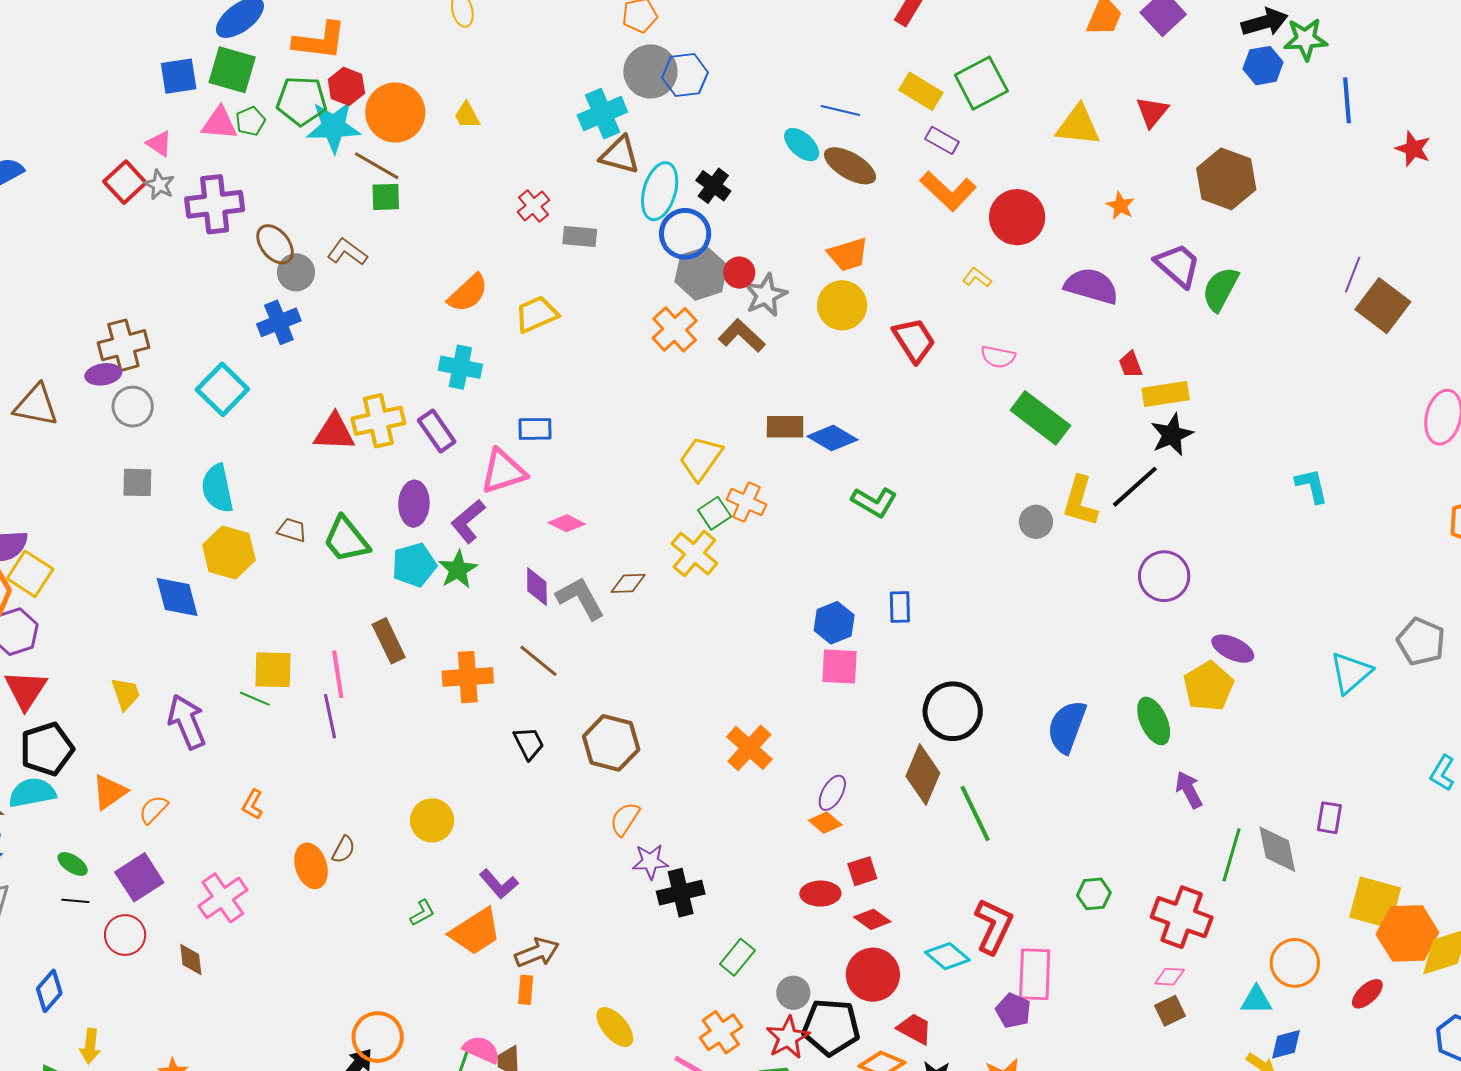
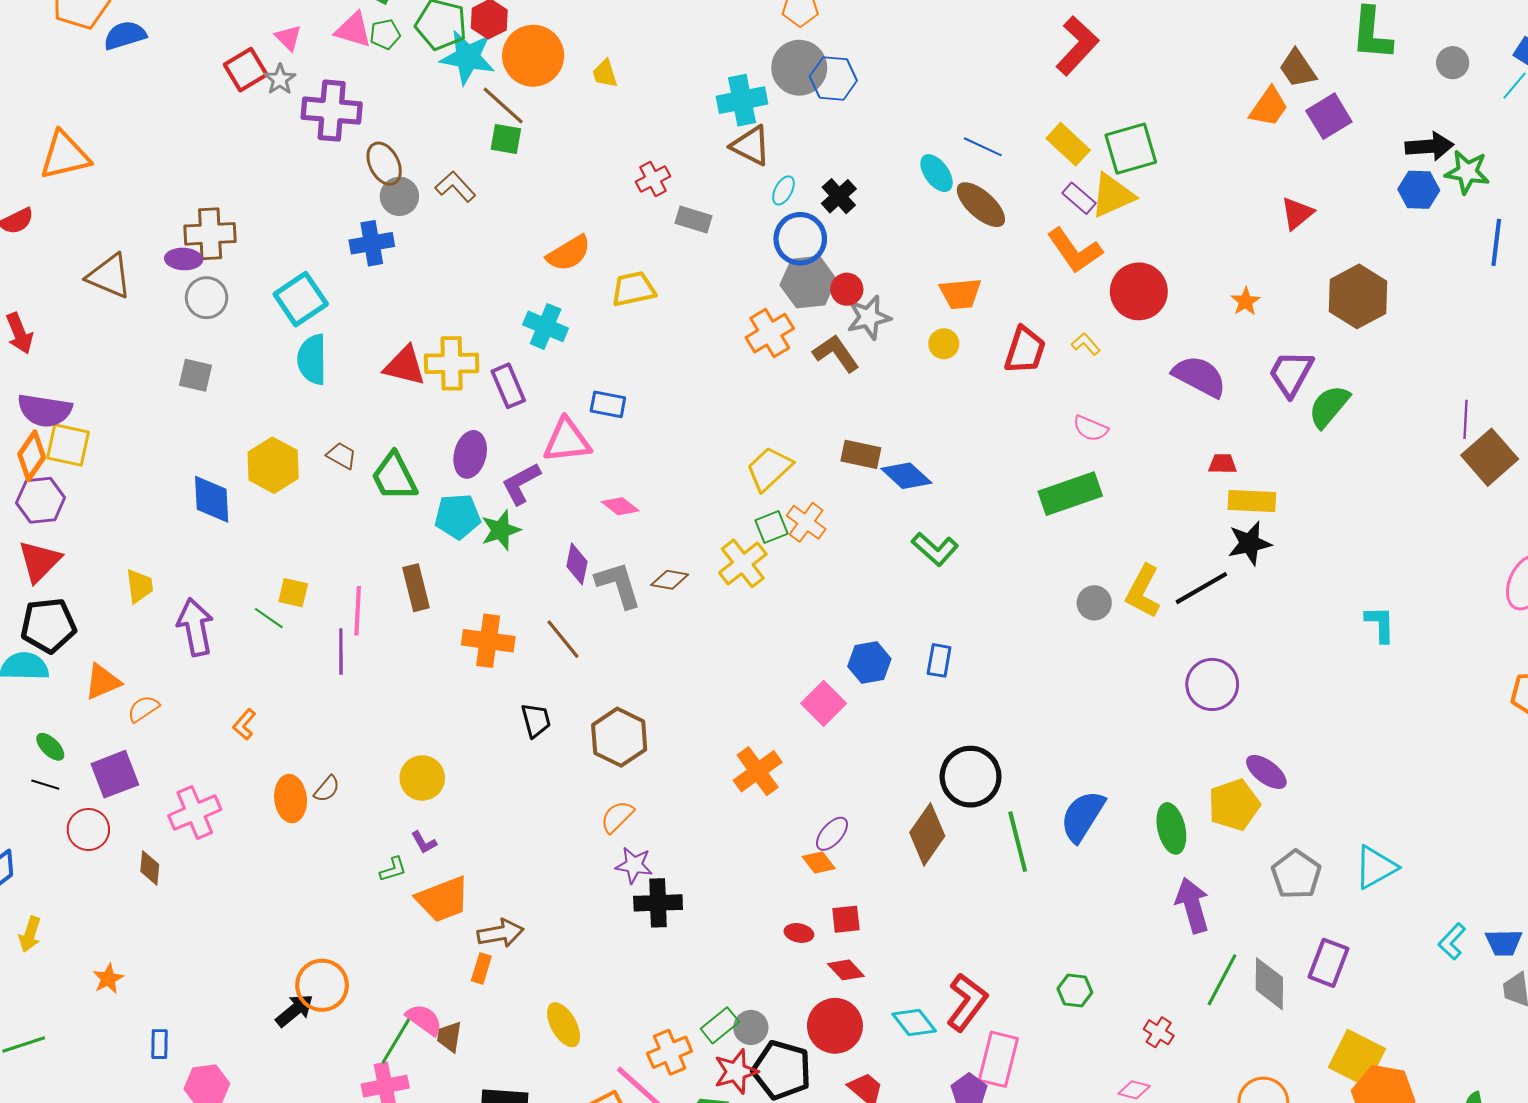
yellow triangle: (1078, 126) -> (1112, 195), moved, turned -42
cyan ellipse: (660, 191) -> (783, 190), size x0.5
purple trapezoid: (1178, 265) -> (1291, 373), turned -114
purple line: (1353, 275) -> (1465, 419), turned -30
yellow circle: (842, 305) -> (944, 344), size x0.6
red trapezoid: (914, 340) -> (1025, 350), moved, turned 39
red trapezoid: (1131, 364) -> (1223, 464), turned 100
green rectangle: (1040, 418) -> (1070, 494), moved, turned -68
cyan semicircle: (217, 488) -> (312, 359), moved
yellow square: (30, 574) -> (68, 445), turned -33
gray pentagon: (1421, 642) -> (1296, 875), moved
pink square: (840, 666) -> (824, 703), moved, turned 30
yellow square: (273, 670) -> (293, 593), size x0.7
cyan triangle: (1351, 673) -> (1376, 867), moved
purple arrow: (1189, 790) -> (1192, 905), size x1.4
green line: (975, 813) -> (1018, 842), moved
purple rectangle: (1329, 818) -> (1329, 963), size x1.4
purple L-shape: (499, 884) -> (424, 842), moved, size x0.7
red ellipse: (820, 894) -> (799, 933), size x0.7
red cross: (1182, 917) -> (1159, 1032), size x0.5
green rectangle: (737, 957) -> (720, 1025), moved

